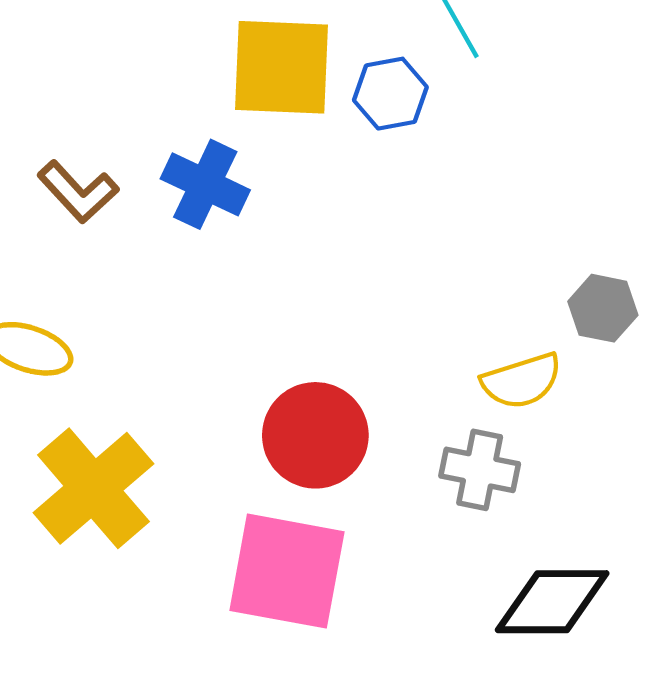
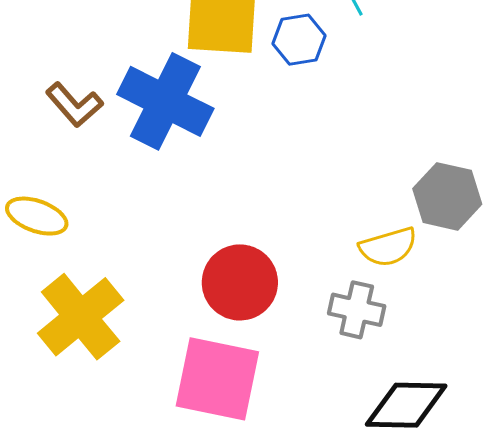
blue cross: (205, 184) -> (165, 101), size x1.5
gray hexagon: (603, 308) -> (447, 196), size x1.4

